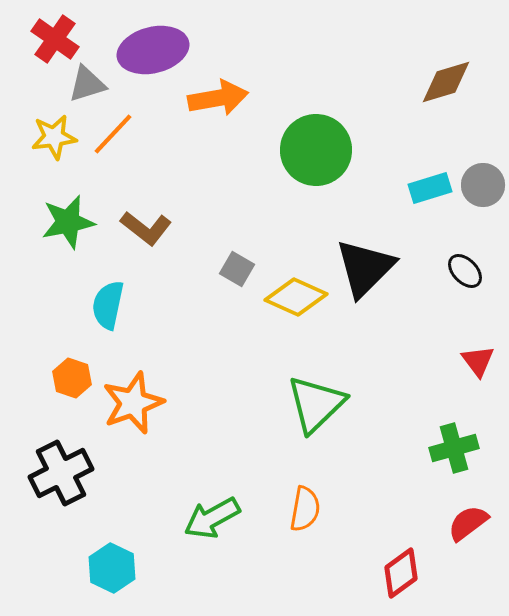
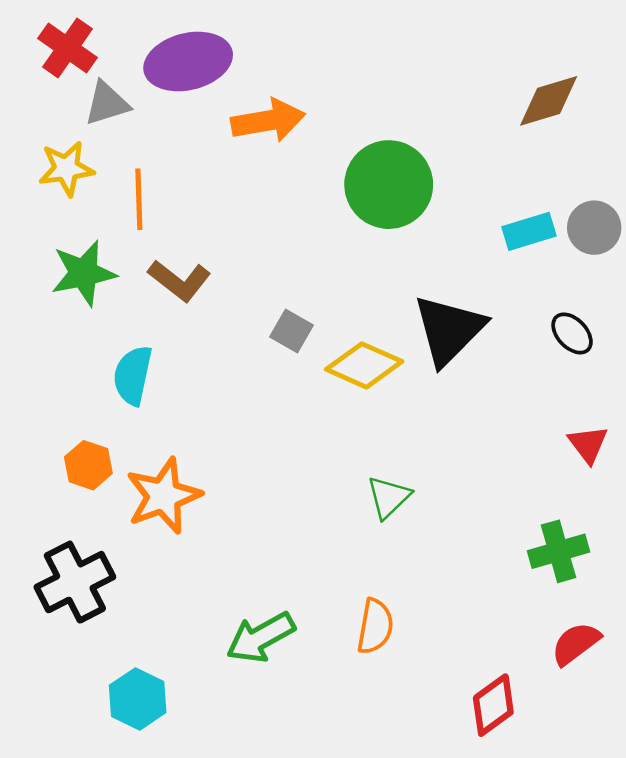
orange line: (113, 134) -> (139, 199), moved, turned -45
green triangle: (316, 404) -> (389, 497), size x0.6

